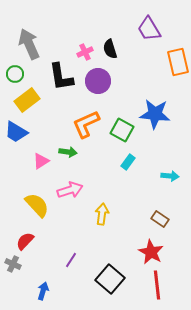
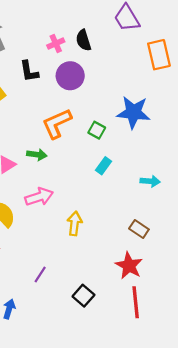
black L-shape: (61, 77) -> (29, 71), size x0.7
green square: (122, 130) -> (97, 130), size x0.7
black square: (110, 279) -> (83, 296), size x0.7

